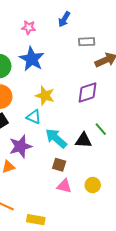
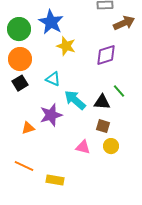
yellow star: (45, 96) -> (66, 46), moved
purple star: (20, 146) -> (51, 115), moved
brown square: (59, 165) -> (103, 126), moved

